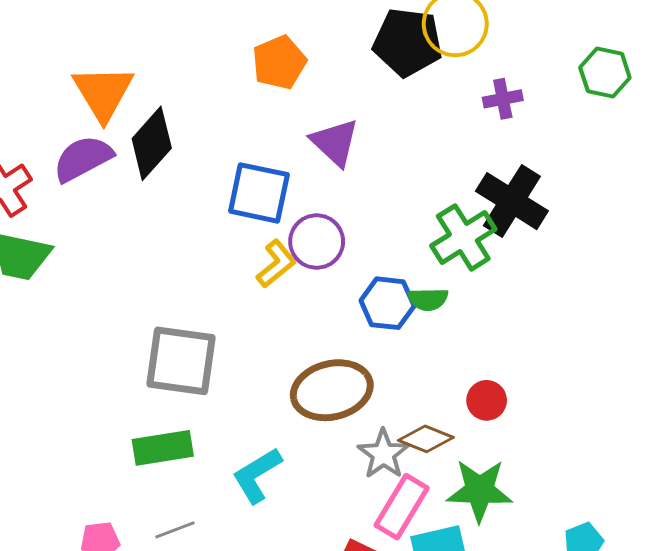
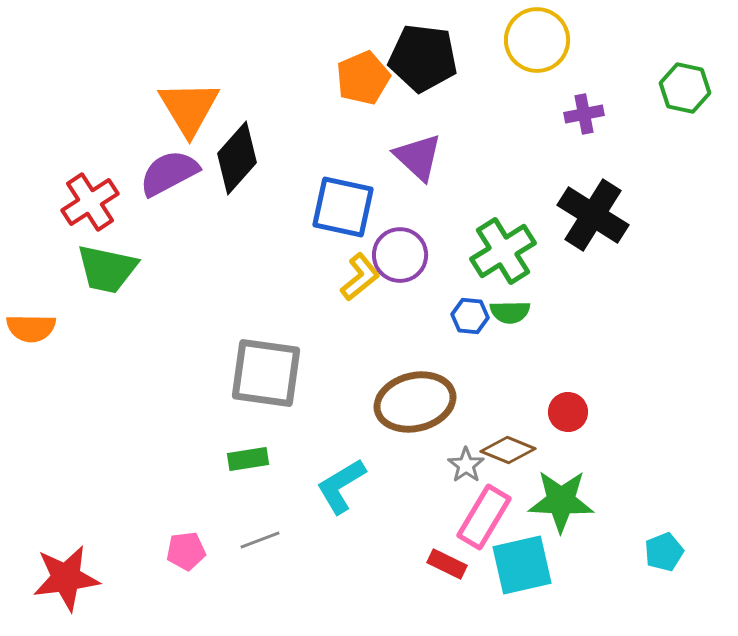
black pentagon: (408, 42) -> (423, 58), moved
green cross: (463, 237) -> (503, 251), moved
blue hexagon: (387, 303) -> (470, 316), size x0.7
green rectangle: (163, 448) -> (248, 459), size x0.7
gray star: (383, 454) -> (466, 465), size x0.7

